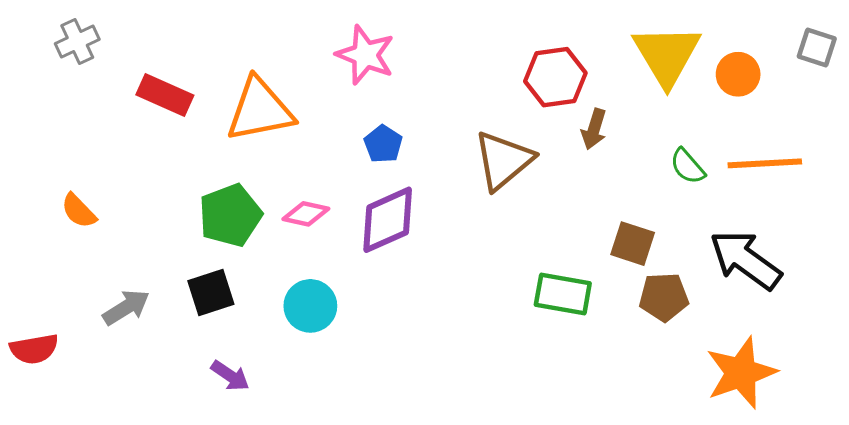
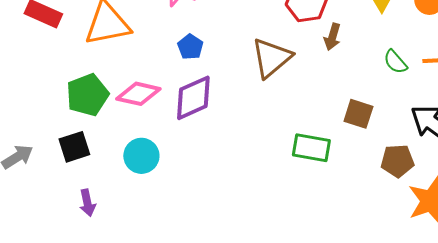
pink diamond: (306, 214) -> (138, 94), size x1.4
brown pentagon: (664, 297) -> (397, 161), moved
purple arrow: (230, 376) -> (87, 203), turned 44

